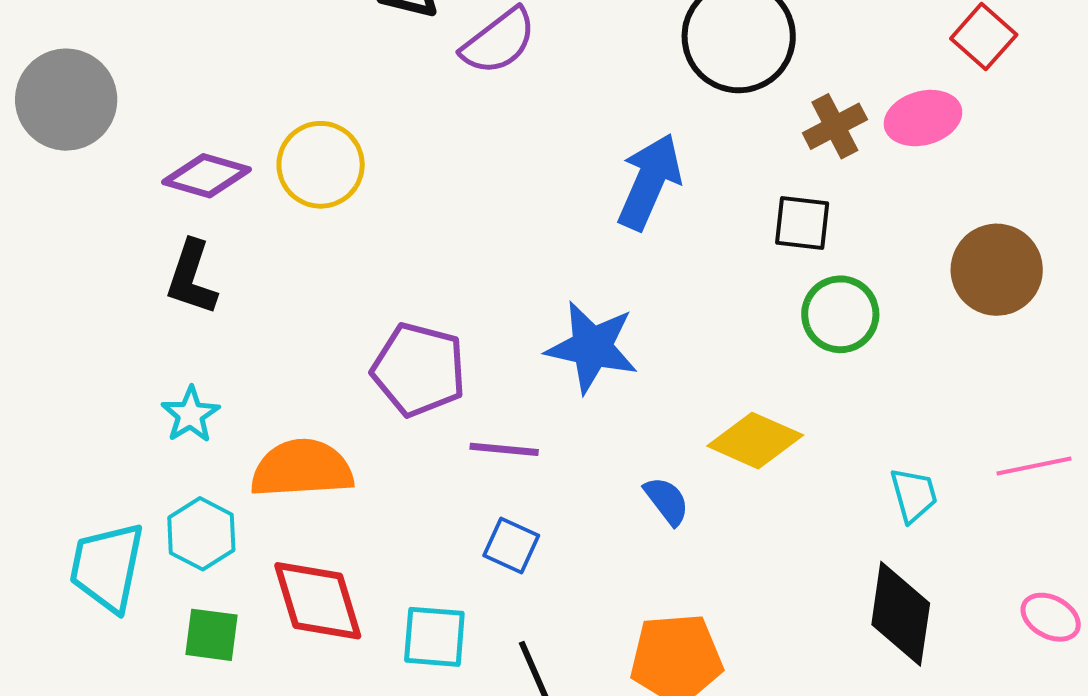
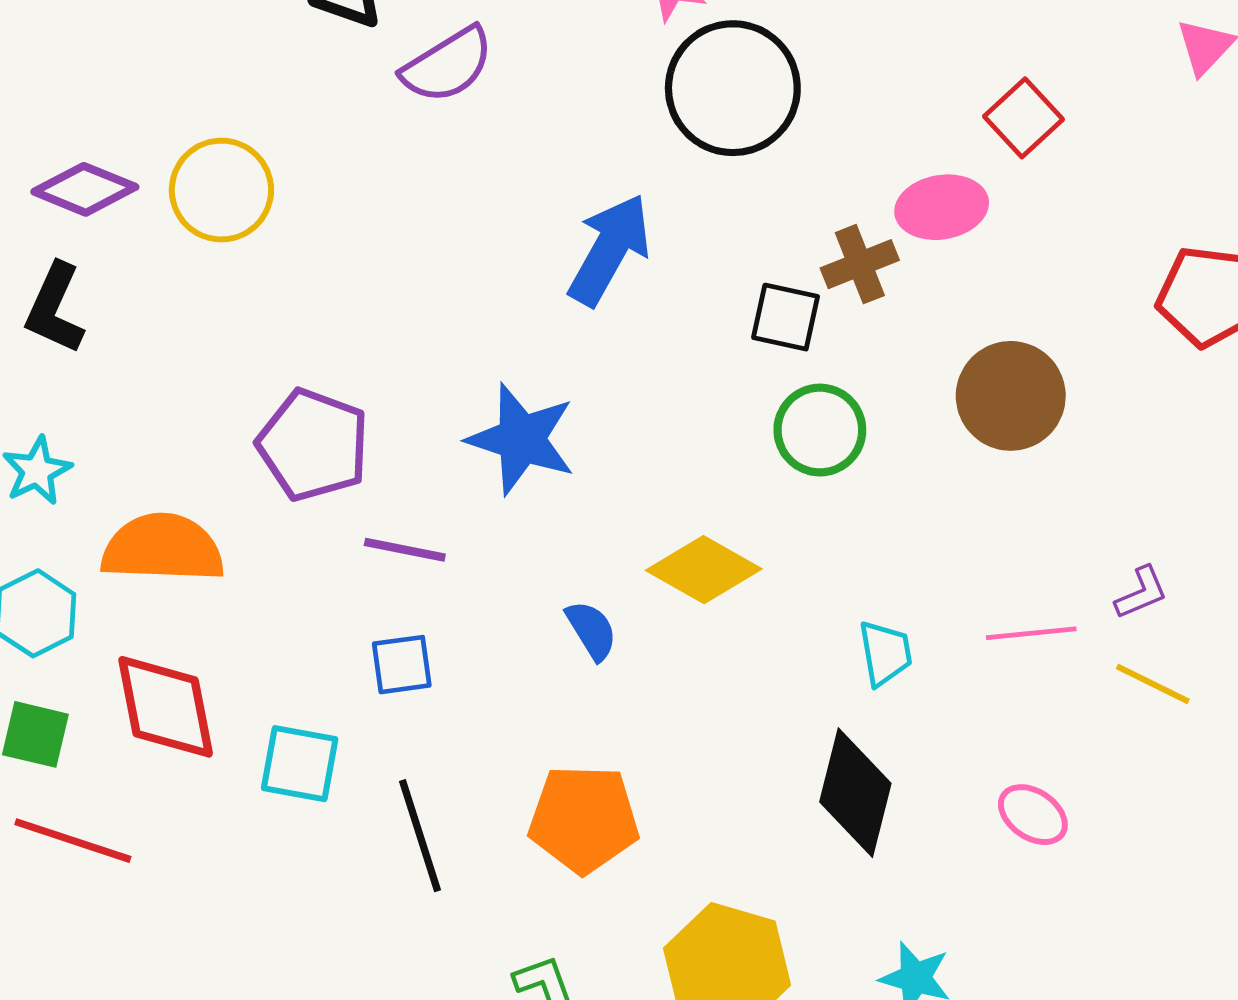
brown cross: (835, 126) -> (860, 264), moved
blue square: (511, 545) -> (402, 665), turned -38

